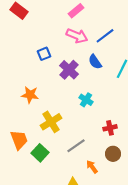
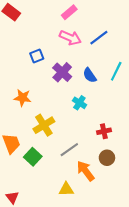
blue semicircle: (95, 62) -> (90, 75), moved
orange arrow: (92, 167) -> (86, 171), size x1.5

